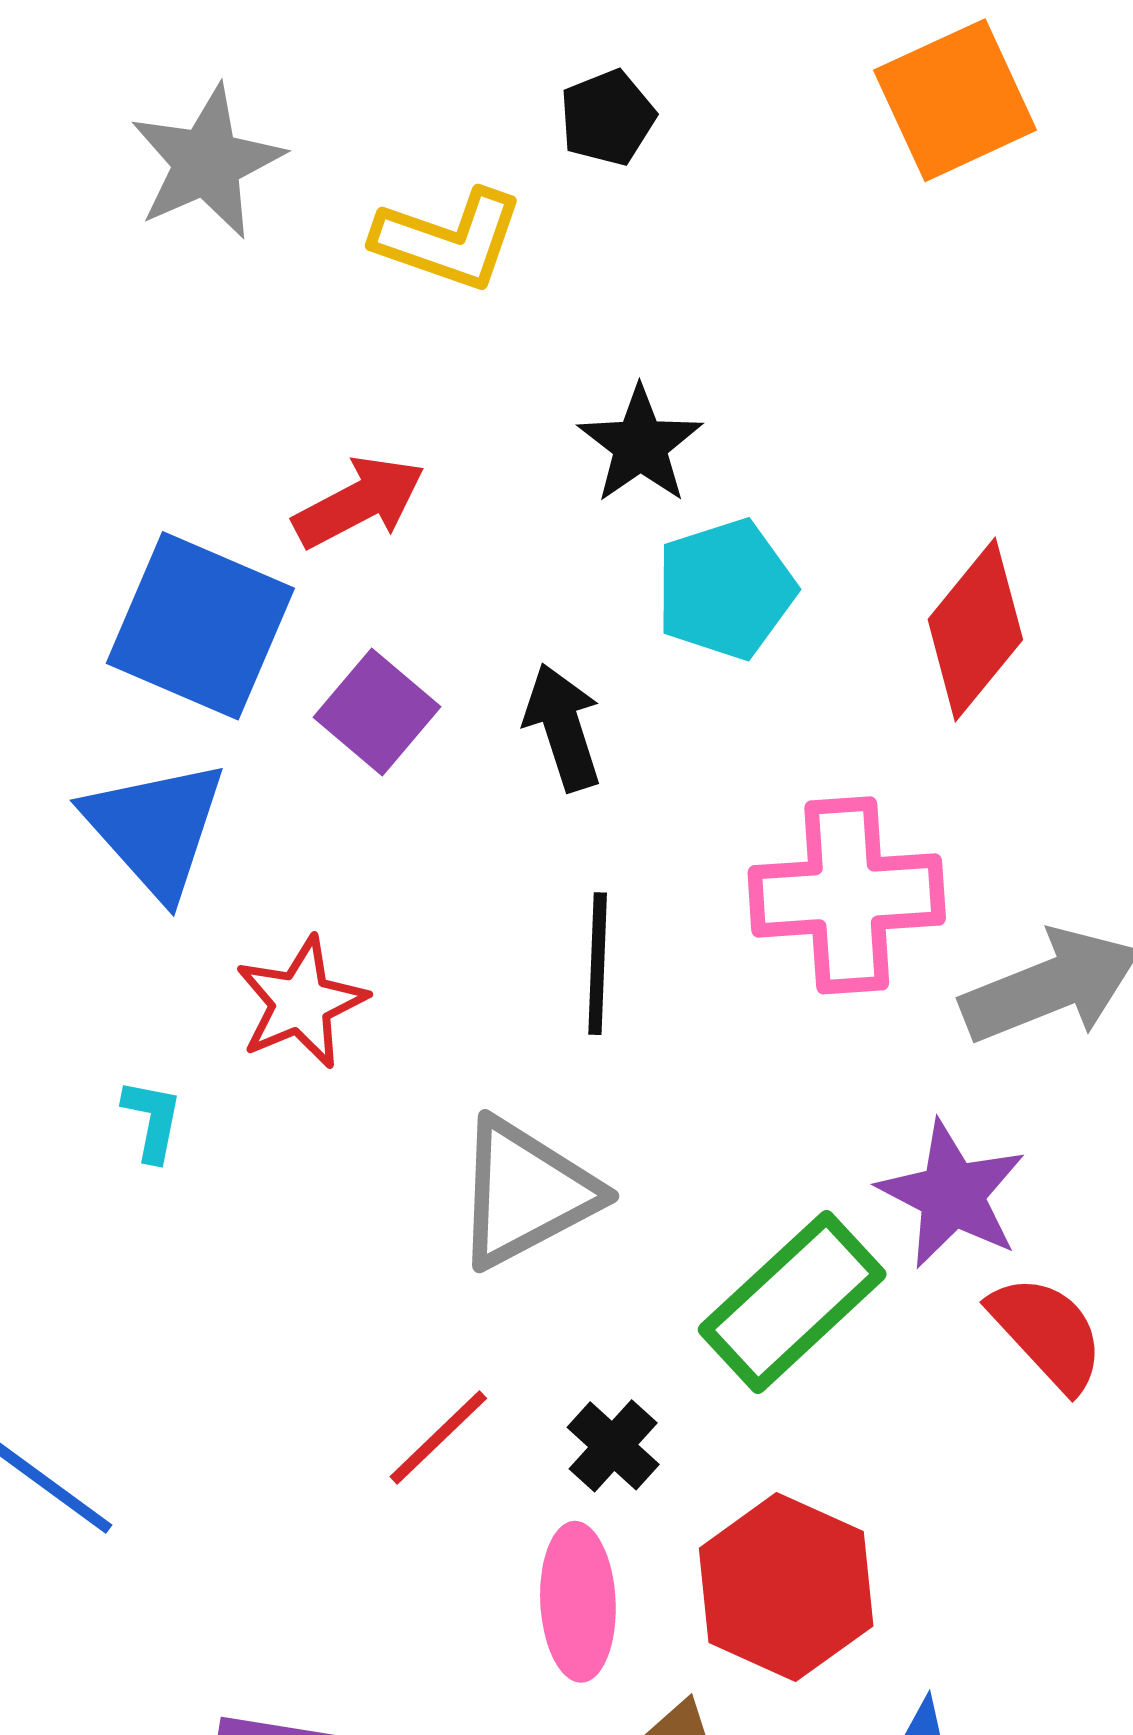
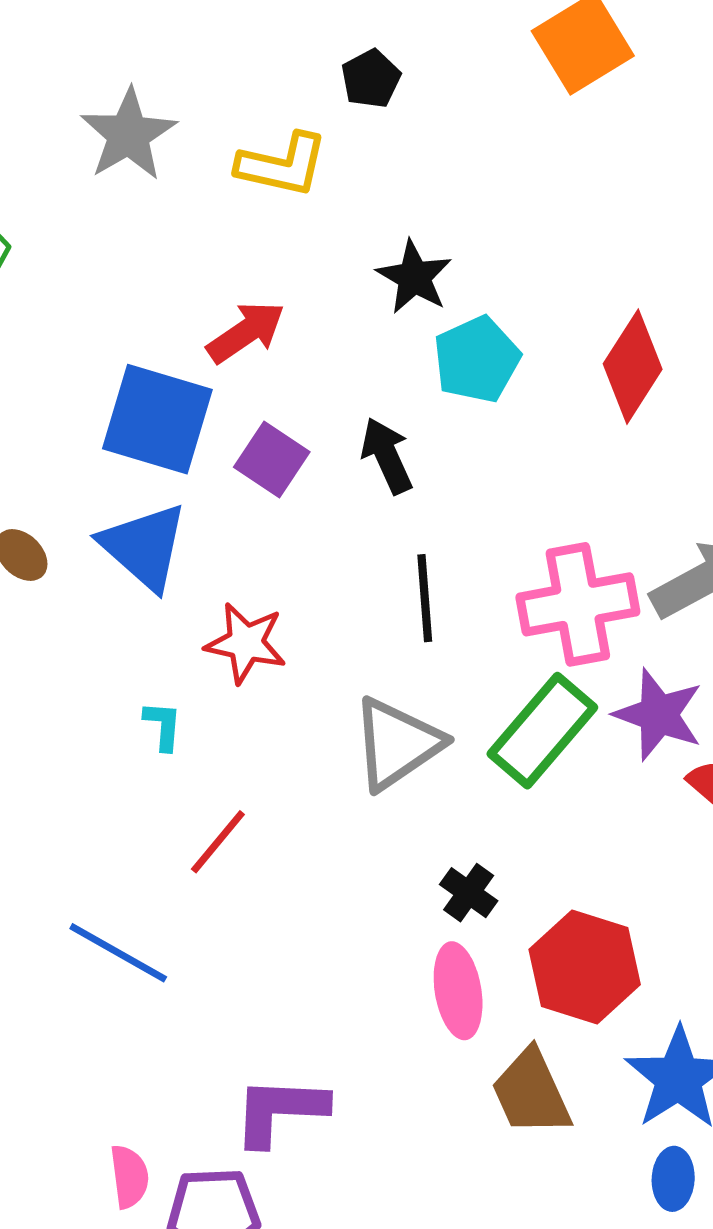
pink cross: (847, 895) -> (578, 604), moved
red star: (301, 1003) -> (246, 643), turned -30
green rectangle: (792, 1302) -> (542, 731), moved
red line: (438, 1438) -> (218, 842), moved

